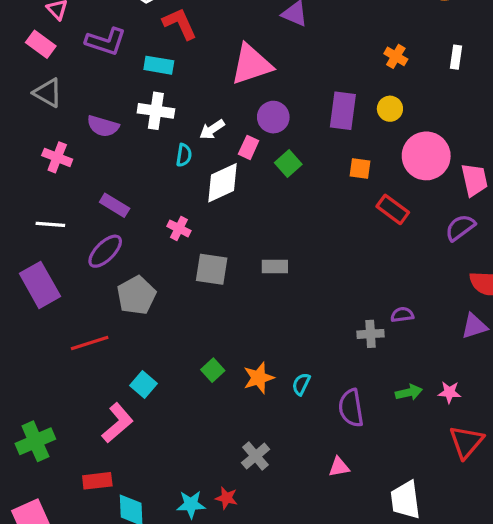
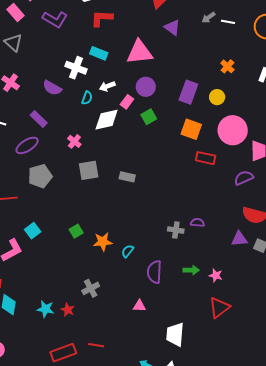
red L-shape: (180, 24) -> (102, 18), turned -75
cyan rectangle: (159, 65) -> (99, 53), moved
purple semicircle: (103, 126) -> (52, 88), moved
orange square: (360, 169) -> (191, 129), size x1.5
red rectangle: (393, 209) -> (206, 158), turned -36
gray square: (212, 269) -> (89, 170), turned -30

